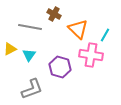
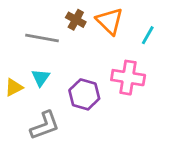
orange triangle: (78, 29) -> (110, 21), moved
cyan line: (105, 35) -> (148, 35), moved
yellow triangle: (10, 49) -> (14, 87), moved

